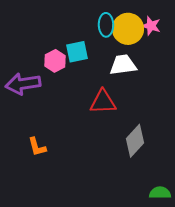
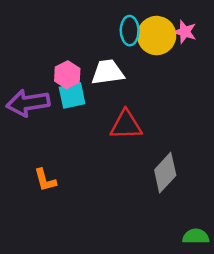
cyan square: (77, 52) -> (72, 96), moved
white trapezoid: (123, 65) -> (108, 72), moved

